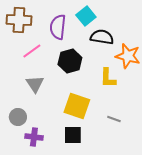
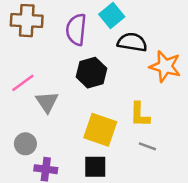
pink line: (32, 51) -> (23, 83), moved
yellow L-shape: (108, 78) -> (140, 115), moved

